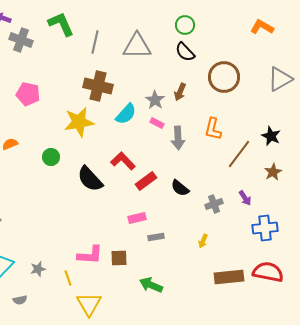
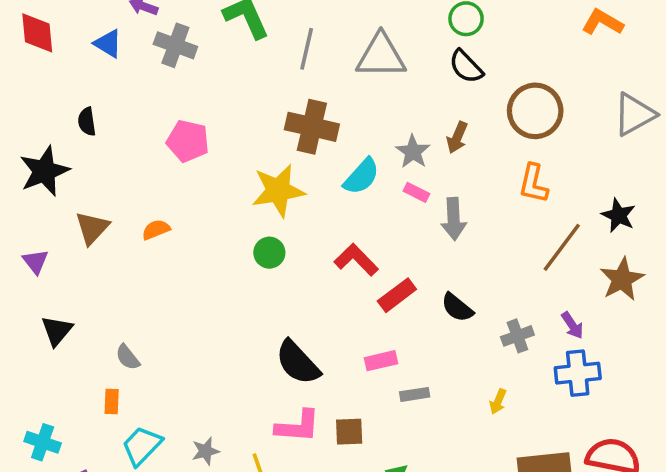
orange L-shape: (213, 129) -> (533, 184), moved
green circle: (51, 157) -> (269, 253), moved
brown star: (273, 172) -> (622, 279), size x1.4
black semicircle: (90, 179) -> (298, 363), moved
blue cross: (265, 228) -> (578, 373), moved

